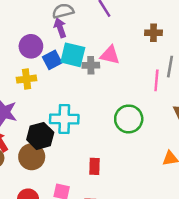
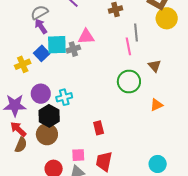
purple circle: (31, 46) -> (41, 94), moved
yellow cross: (27, 79) -> (23, 64), moved
cyan cross: (64, 119) -> (64, 97), size x0.7
green circle: (129, 119) -> (129, 82), moved

